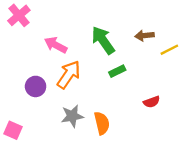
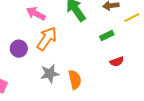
green rectangle: (117, 71) -> (107, 36), moved

